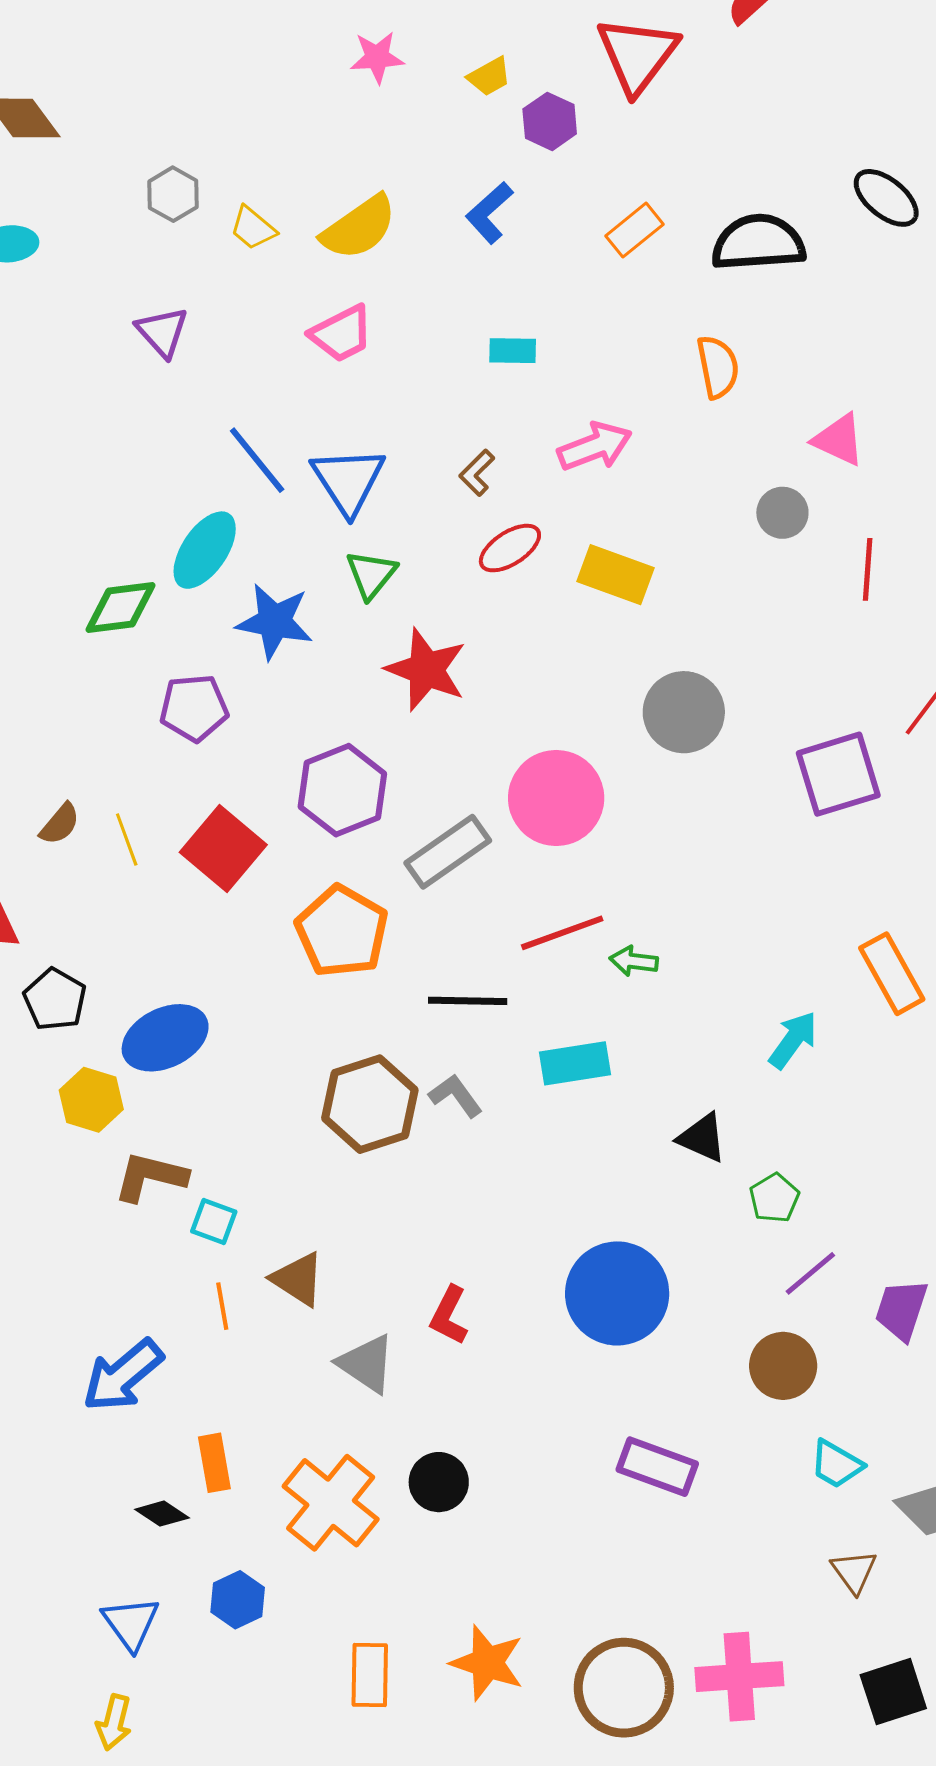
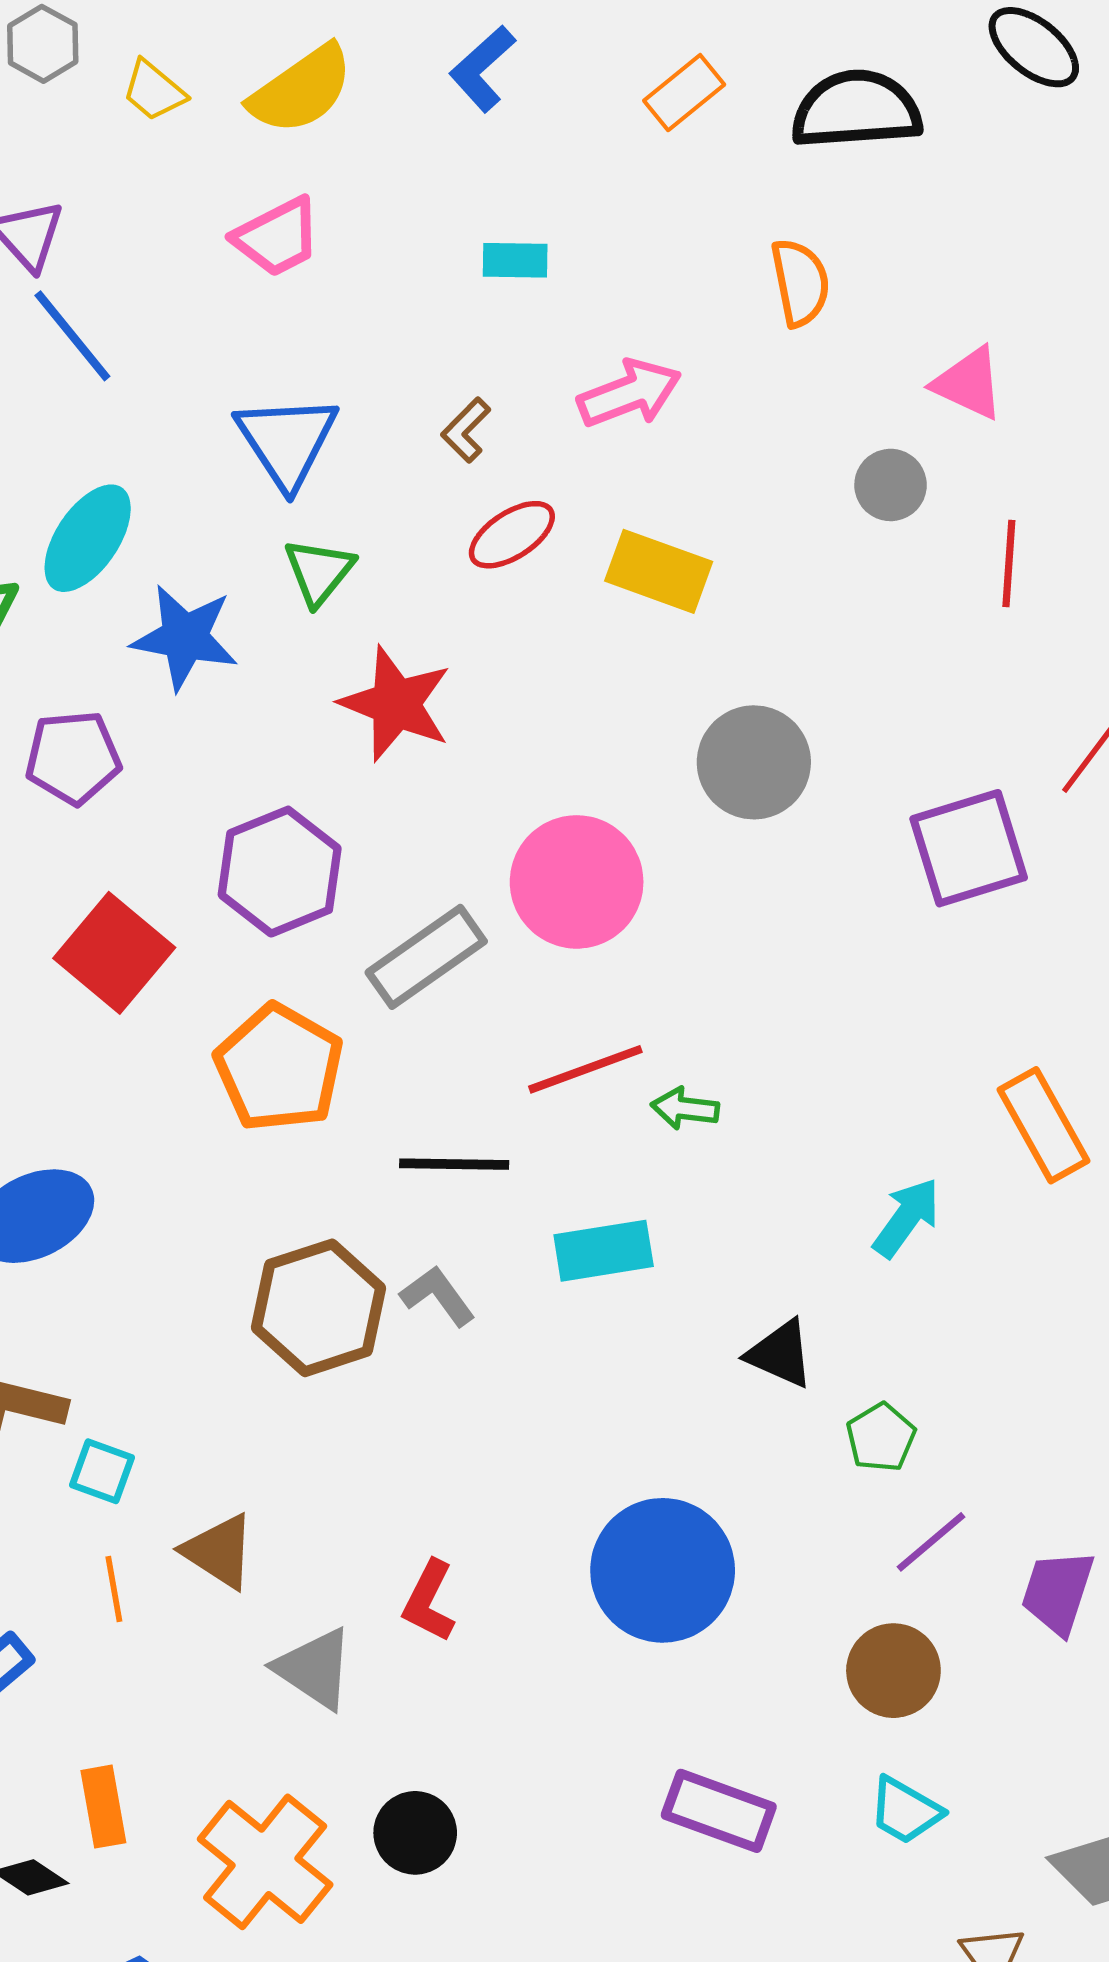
blue line: (257, 460) -> (72, 336), moved
cyan trapezoid: (836, 1464) -> (905, 1811), moved

